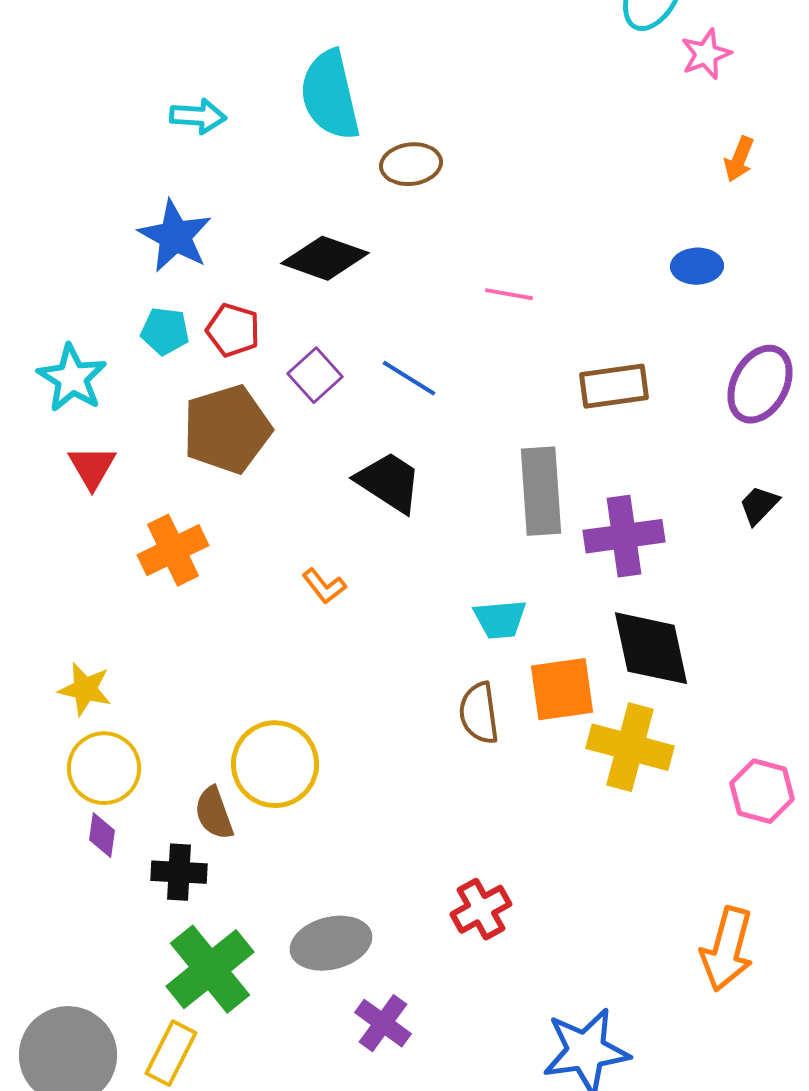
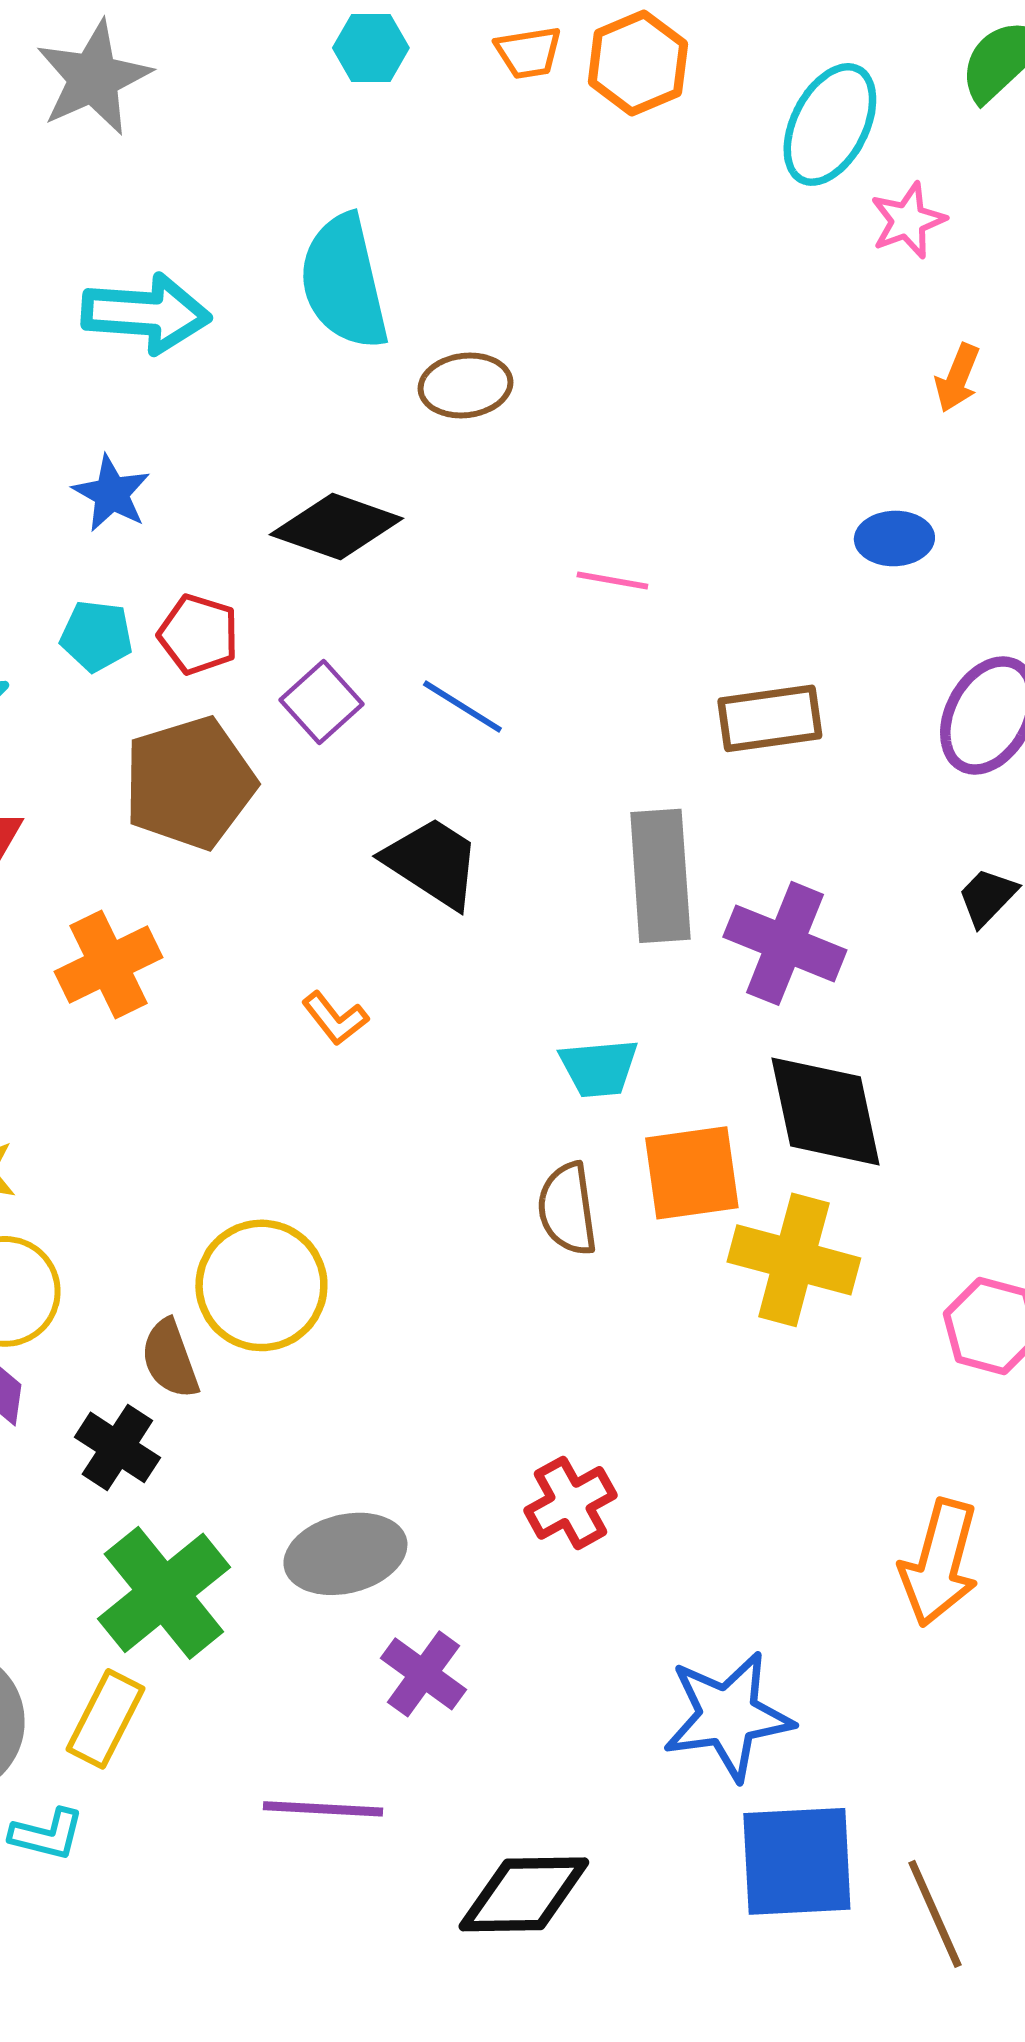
cyan arrow: (198, 116) -> (146, 313), size x1.5
blue star: (175, 236) -> (111, 493), size x0.7
purple cross: (624, 536) -> (785, 943), turned 30
black cross: (179, 872) -> (117, 1447), turned 30

